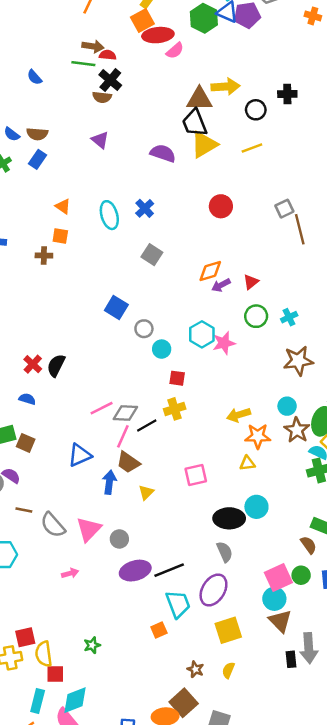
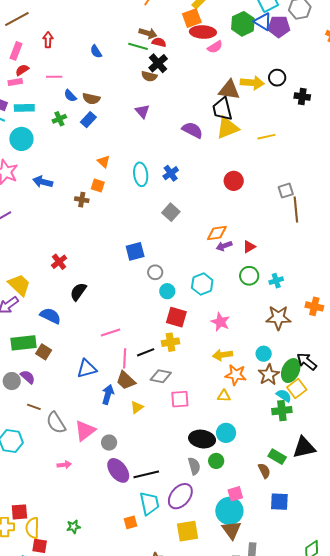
black circle: (256, 110) -> (277, 78), moved
blue square: (116, 307) -> (135, 251), turned 36
pink star: (224, 343) -> (220, 322), moved, turned 30
red cross: (33, 364) -> (59, 262), moved
red square: (177, 378) -> (176, 317), size x1.5
blue semicircle: (27, 399) -> (50, 316), size x1.5
gray diamond: (125, 413) -> (161, 376), moved
pink line: (123, 436) -> (125, 358), turned -30
purple ellipse: (135, 571) -> (118, 470), turned 60
green circle: (301, 575) -> (216, 461), moved
pink square: (278, 578) -> (235, 494), size x0.7
cyan circle: (274, 599) -> (229, 511), size x1.4

